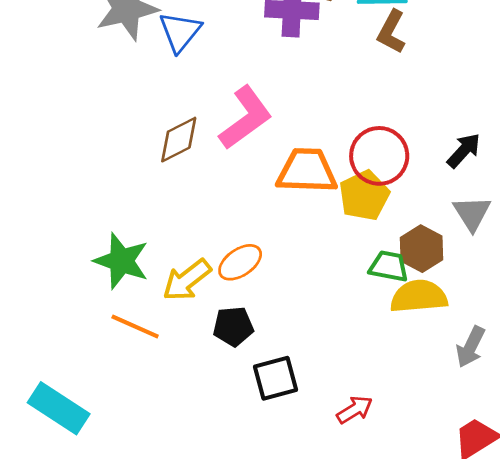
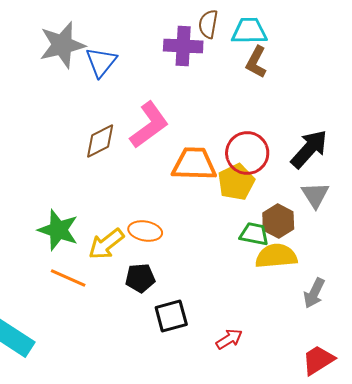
black arrow: (464, 150) -> (309, 149), size x1.5
orange ellipse: (240, 262) -> (145, 231), turned 44

